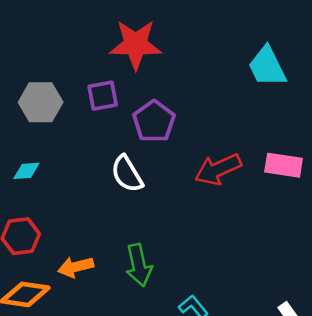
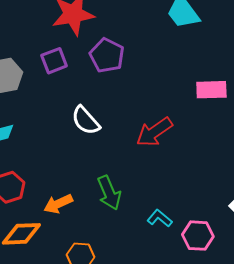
purple pentagon: (154, 121) -> (107, 55), moved
red arrow: (218, 169) -> (154, 132), moved

